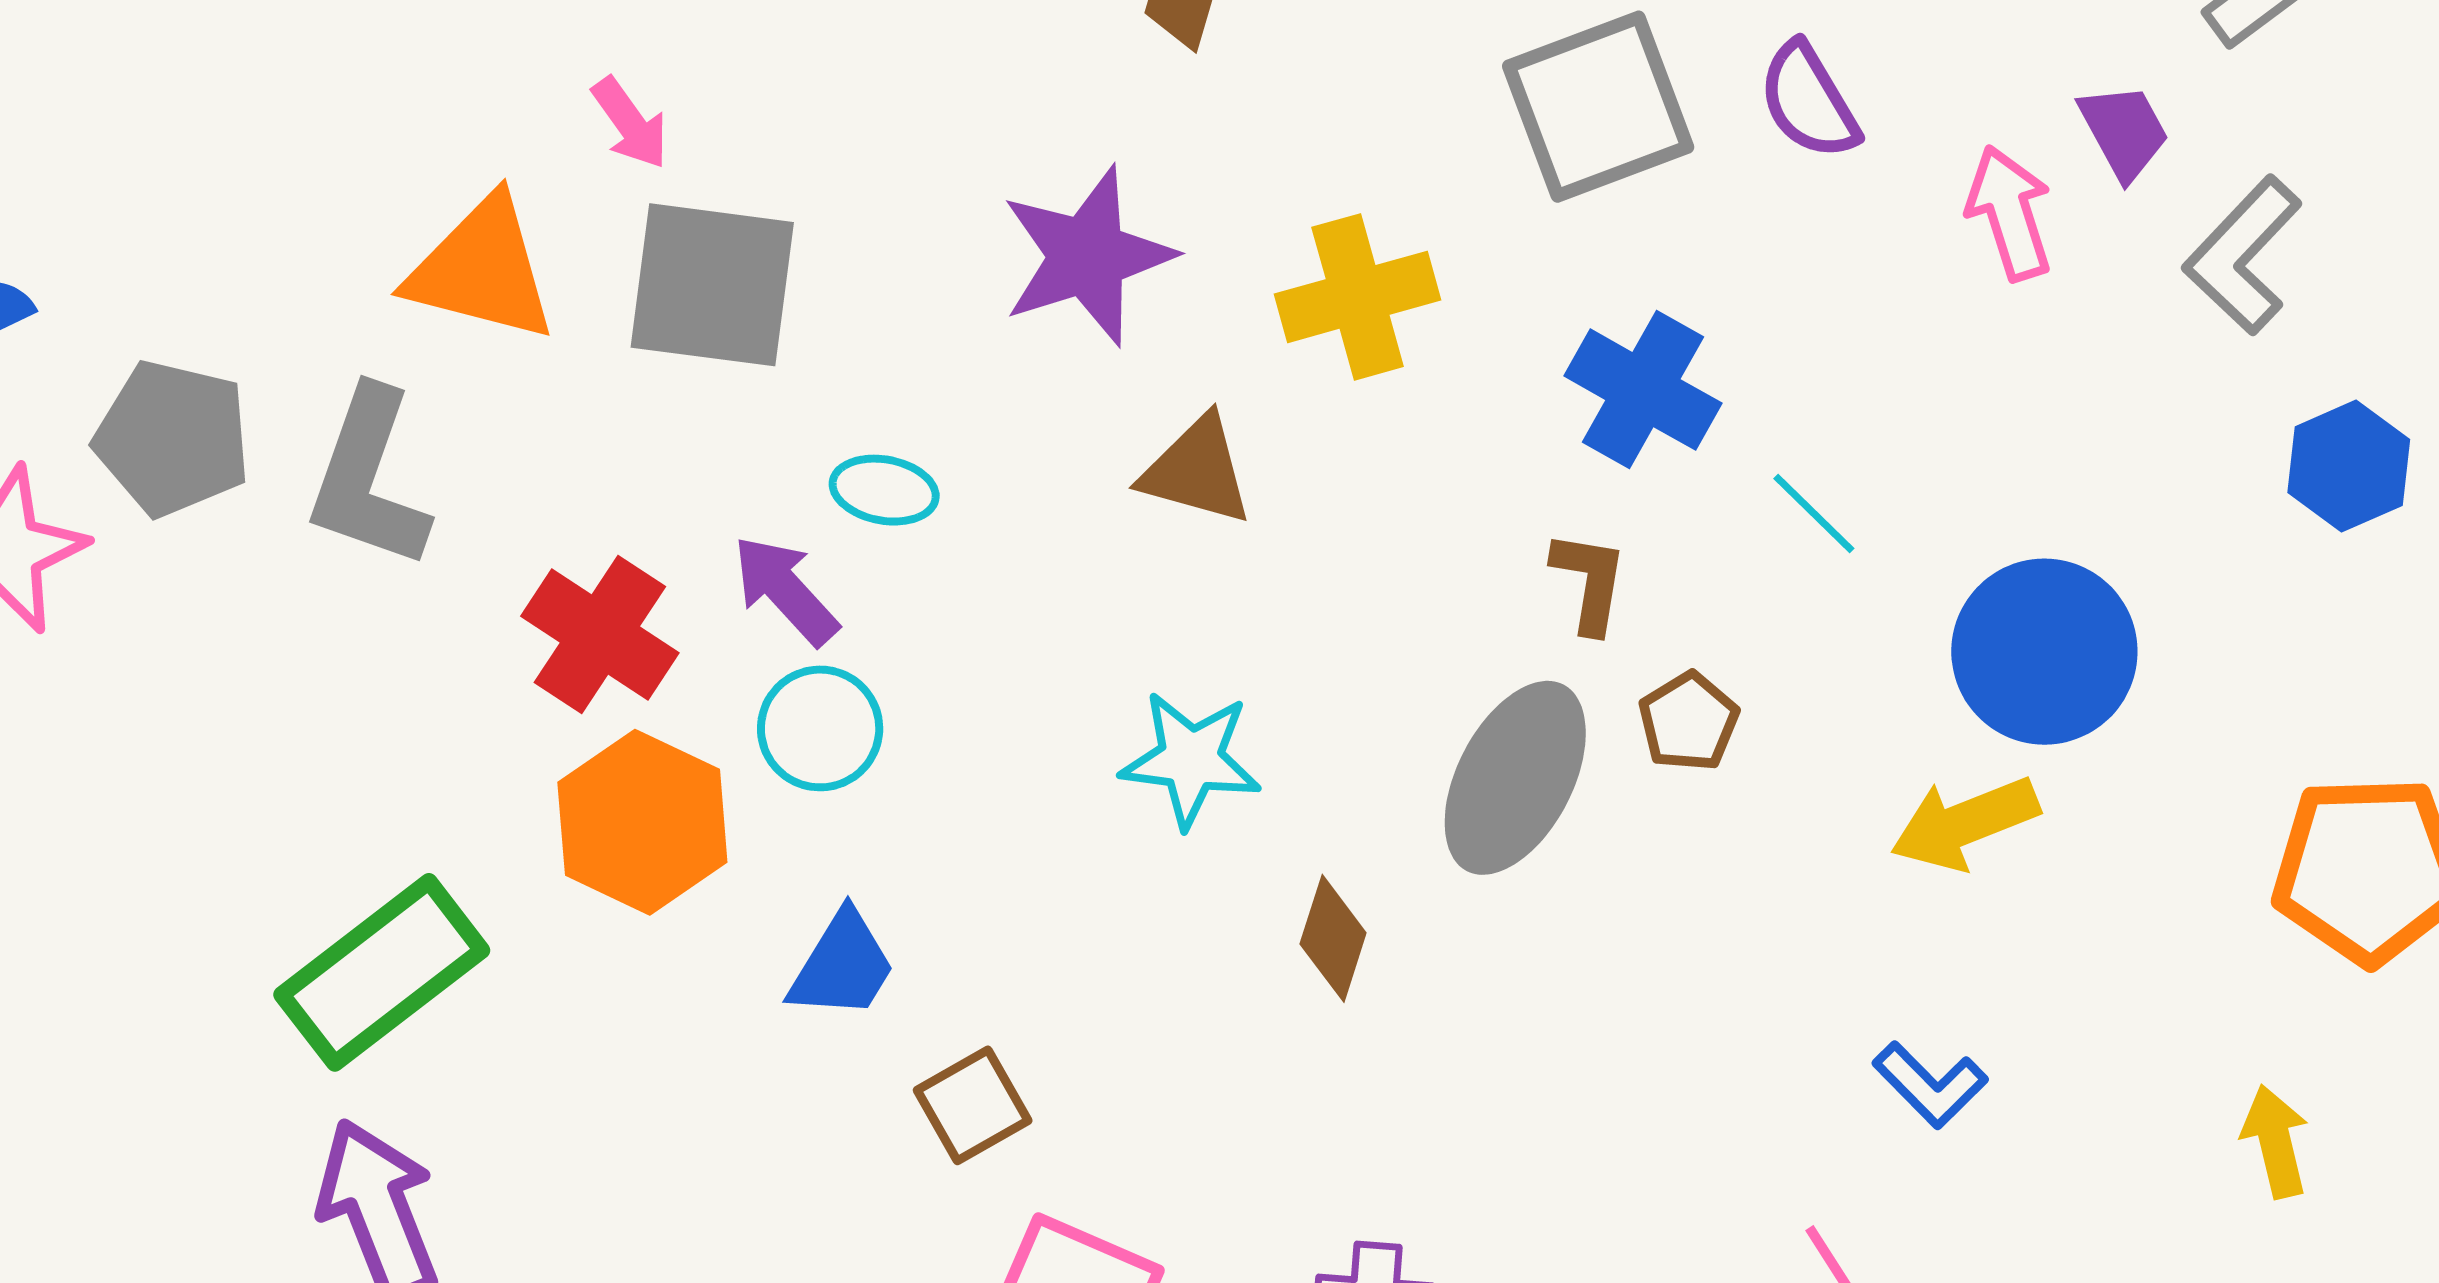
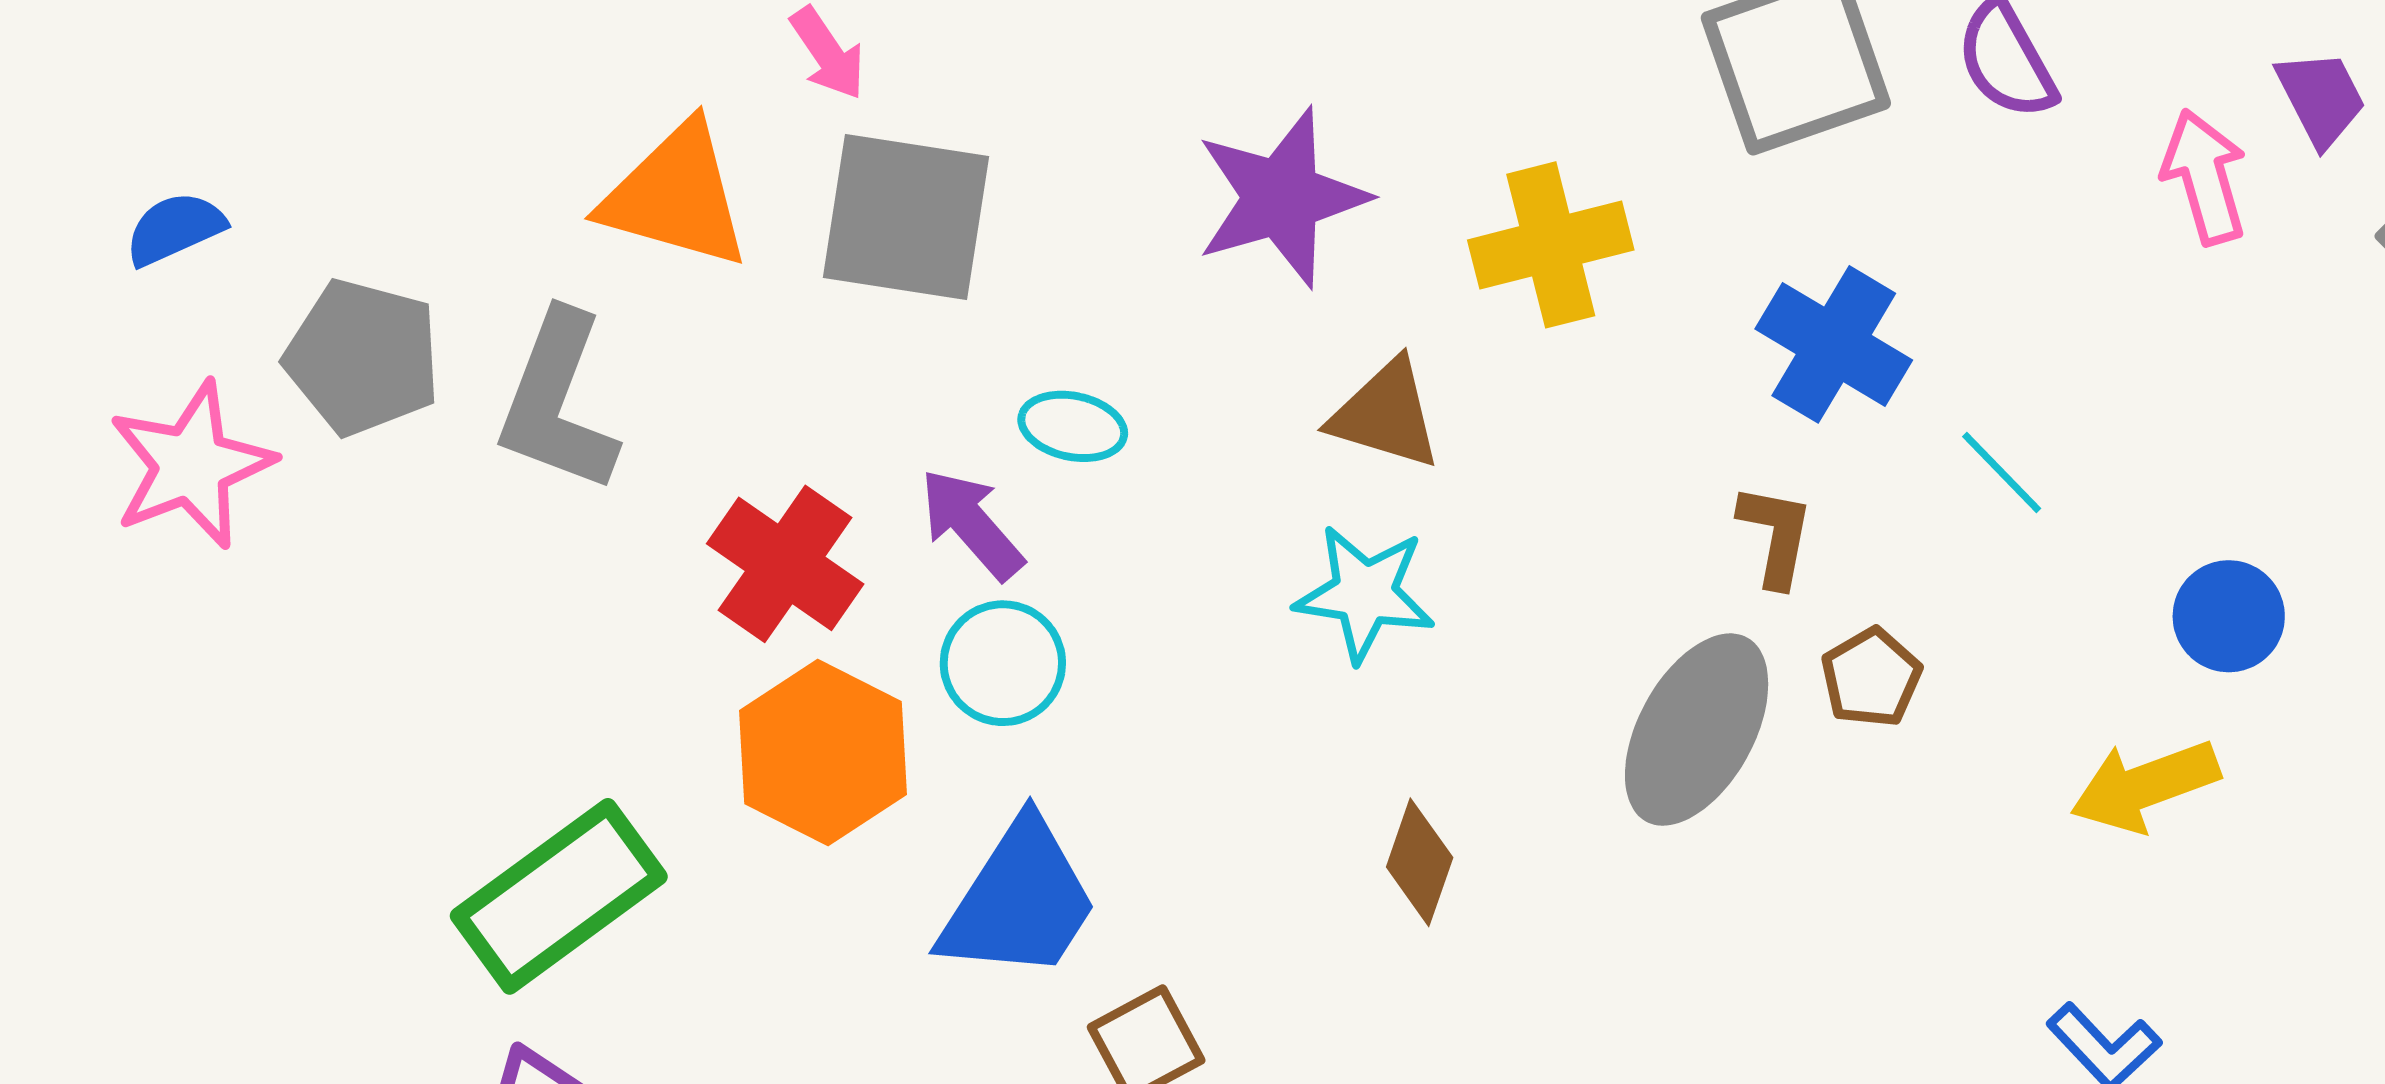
blue circle: (2044, 652) -> (2229, 616), size x0.6
cyan star: (1191, 759) -> (1365, 593), moved
brown diamond: (1333, 938) -> (1420, 862), moved
blue trapezoid: (842, 965) -> (1019, 901), size x1.5

